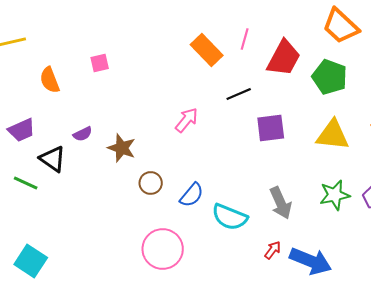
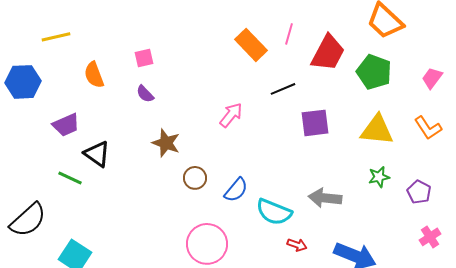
purple semicircle: (83, 134) -> (145, 94), moved, turned 72
green star: (335, 195) -> (379, 177), moved, size x0.7
gray arrow: (281, 203) -> (325, 198), turned 120
red arrow: (273, 250) -> (297, 245), moved, turned 72

